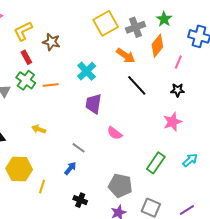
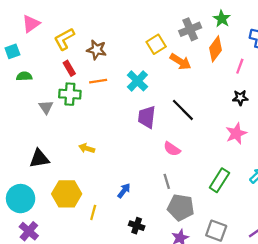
yellow square: (106, 23) -> (156, 44), moved, size x0.7
green cross: (26, 80) -> (70, 94), turned -30
orange line: (51, 85) -> (98, 81), moved
black line: (137, 85) -> (183, 110), moved
gray line: (79, 148) -> (167, 181), moved, turned 40

